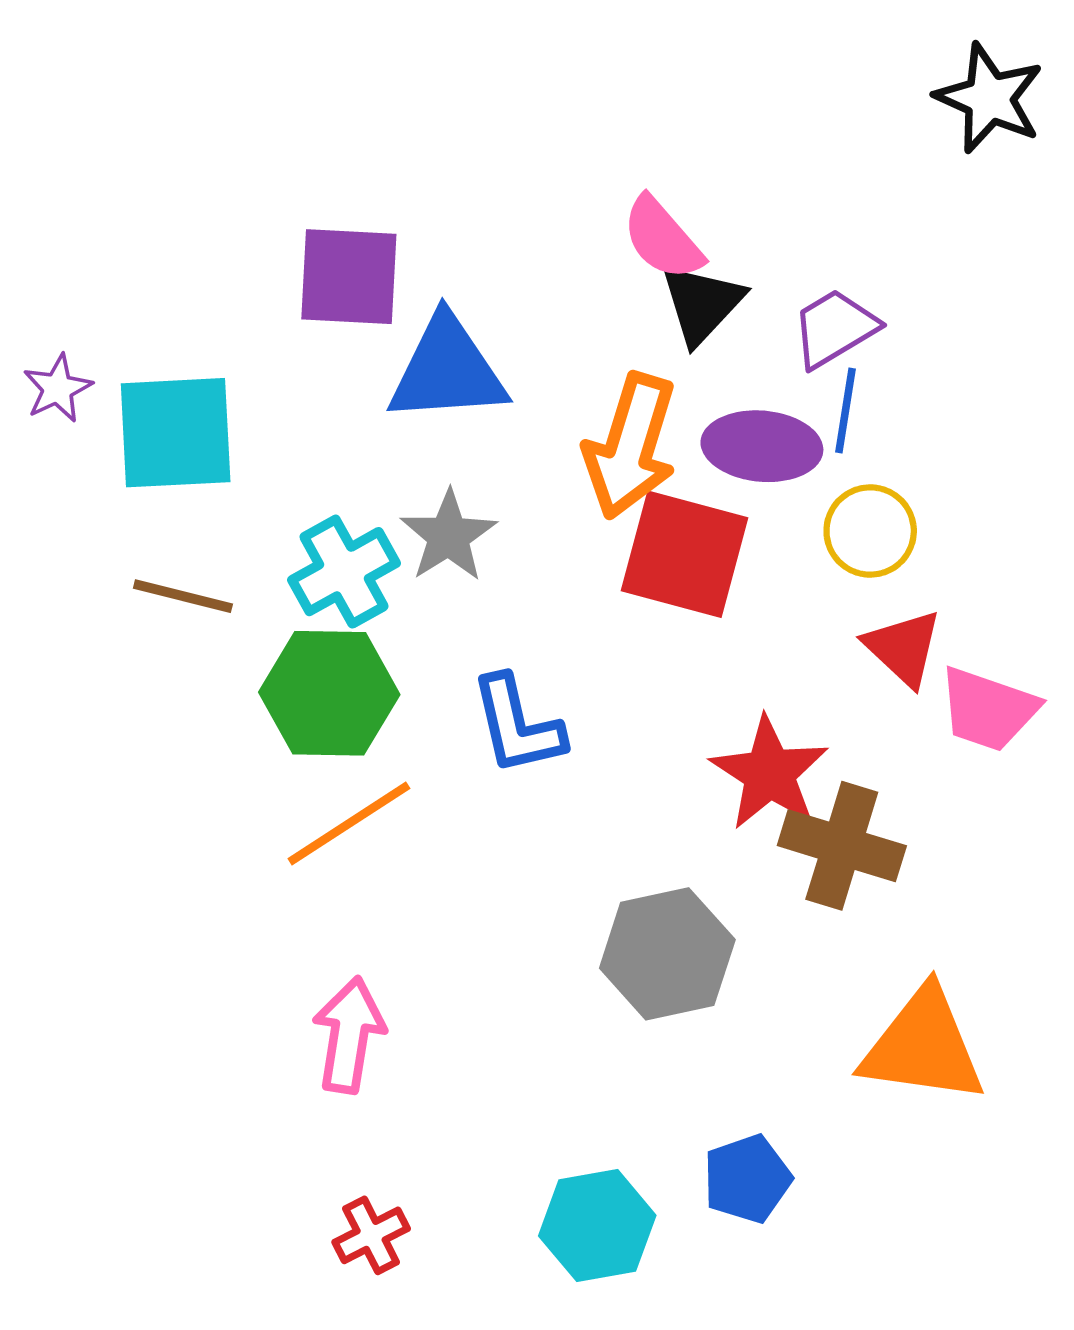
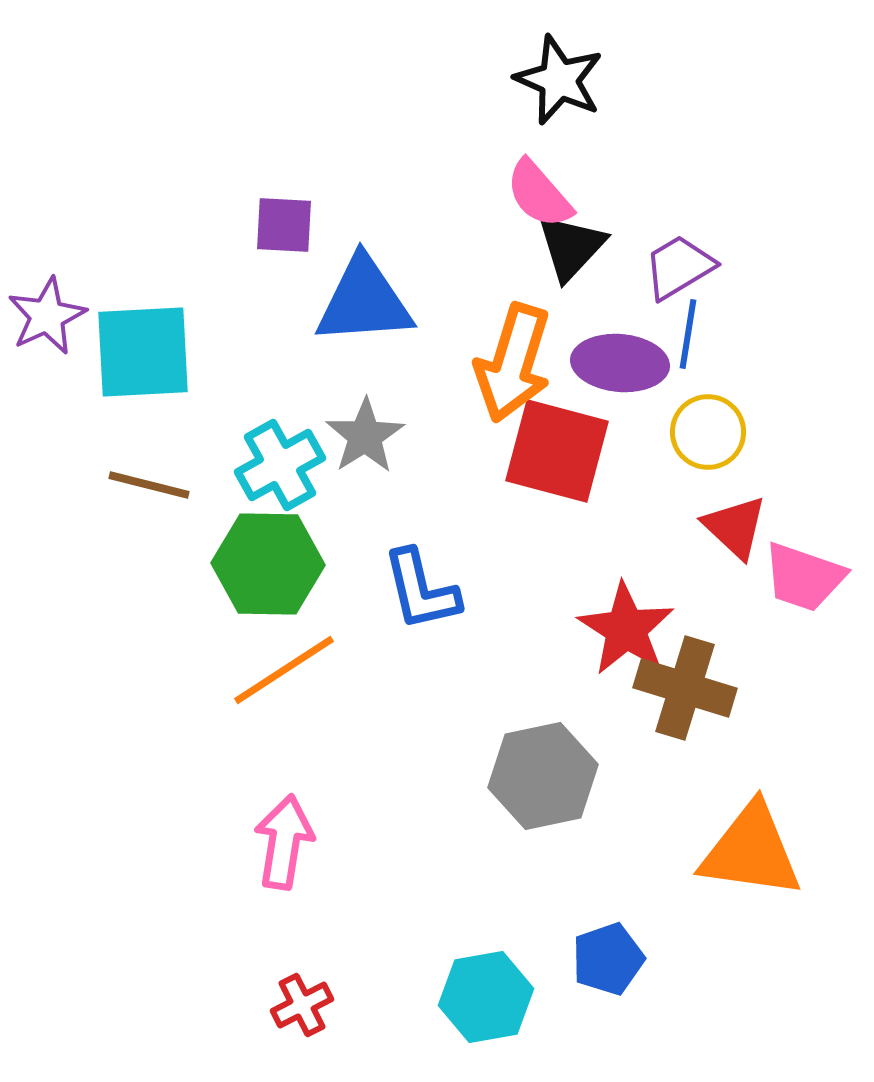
black star: (989, 98) -> (559, 80), moved
purple square: (349, 277) -> (284, 225), size x0.7
purple star: (58, 388) -> (47, 316), size x1.4

